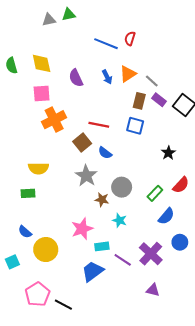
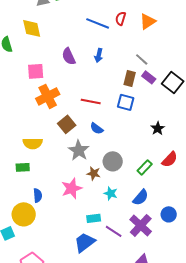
yellow diamond: (42, 63) -> (32, 28), moved
orange triangle: (128, 74) -> (148, 21), moved
blue arrow: (107, 77) -> (99, 55), turned 40
brown square: (82, 142) -> (67, 124), moved
blue semicircle: (166, 216) -> (141, 197), moved
pink star: (82, 229) -> (72, 188), moved
blue semicircle: (25, 232) -> (38, 195), moved, turned -136
yellow circle: (46, 250) -> (24, 214), moved

